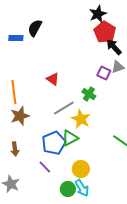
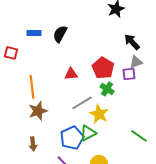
black semicircle: (35, 28) -> (60, 34), moved
red pentagon: (105, 32) -> (103, 68), moved
purple square: (104, 73) -> (129, 74), moved, turned -32
red triangle: (53, 79) -> (71, 74), turned -40

